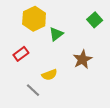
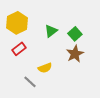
yellow hexagon: (34, 19) -> (17, 23), moved
green square: (95, 20) -> (75, 34), moved

